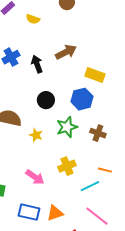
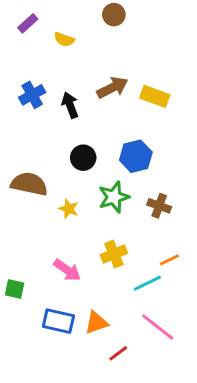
yellow rectangle: (95, 75) -> (155, 96), moved
orange line: (105, 170) -> (169, 260), turned -40

